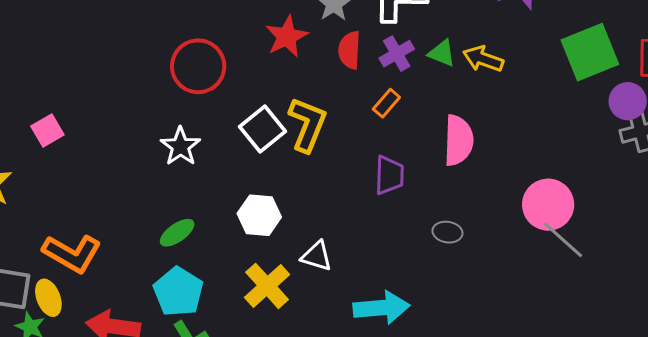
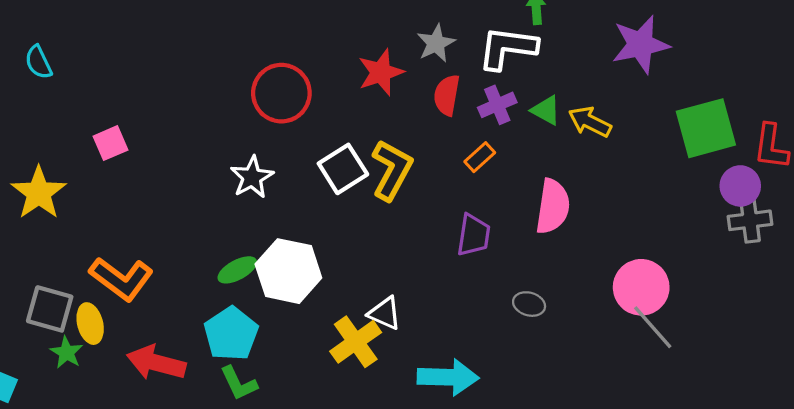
white hexagon: (259, 215) -> (288, 271), moved, size x1.4
yellow cross: (267, 286) -> (356, 342), moved

